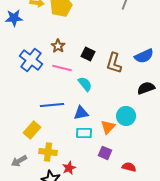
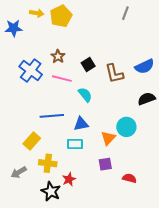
black square: (88, 54) -> (88, 64), turned 32
brown L-shape: (114, 63) -> (114, 74), turned -30
cyan rectangle: (84, 133) -> (75, 144), moved
purple square: (105, 153) -> (105, 164), turned -32

